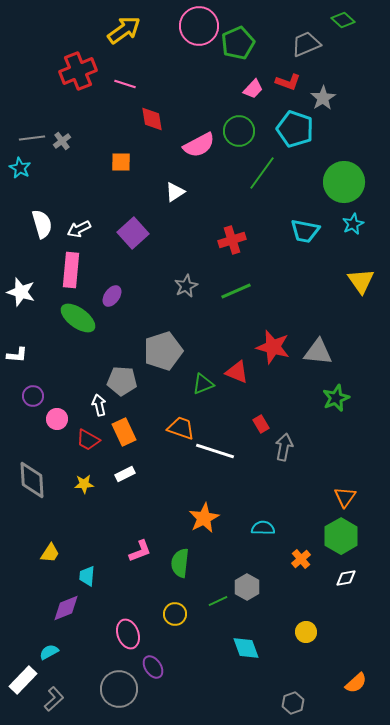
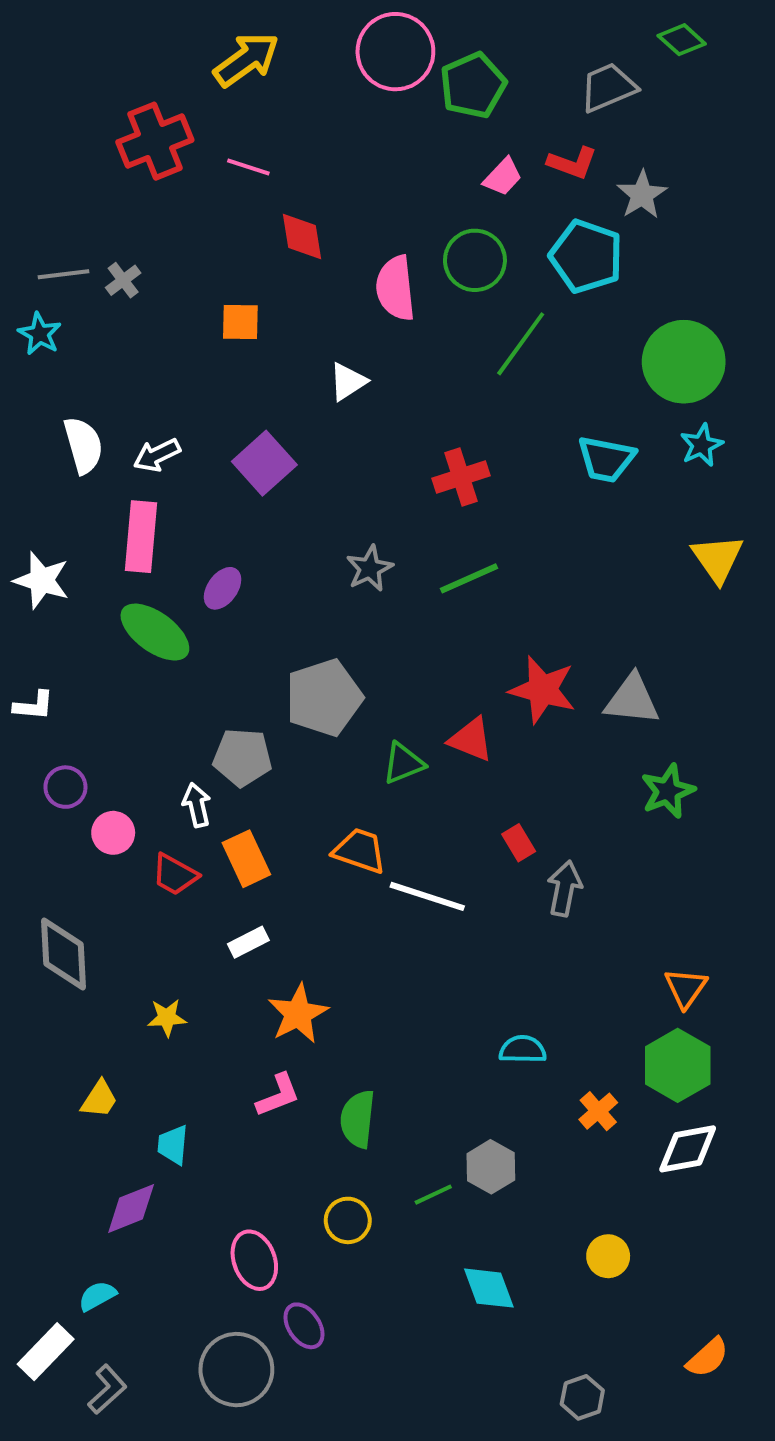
pink semicircle: (199, 145) -> (395, 288), turned 112
yellow star: (84, 484) -> (167, 1018), moved
orange star: (204, 518) -> (298, 1014), moved
white diamond: (346, 578) -> (688, 1149), size x1.5

